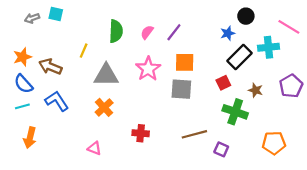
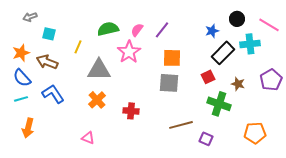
cyan square: (56, 14) -> (49, 34), moved
black circle: (246, 16) -> (237, 19), moved
green semicircle: (116, 31) -> (108, 29), turned -105
pink star: (148, 69) -> (129, 52), moved
red cross: (141, 133) -> (131, 111), moved

